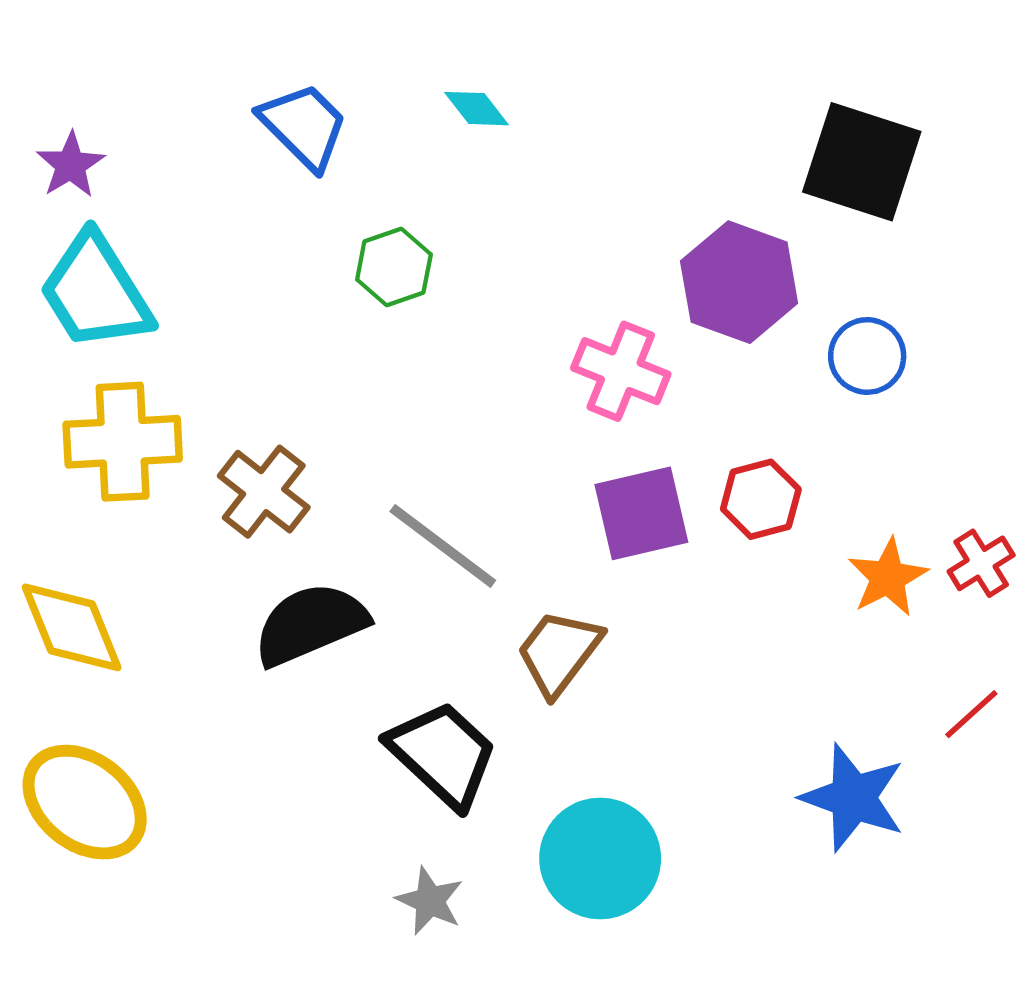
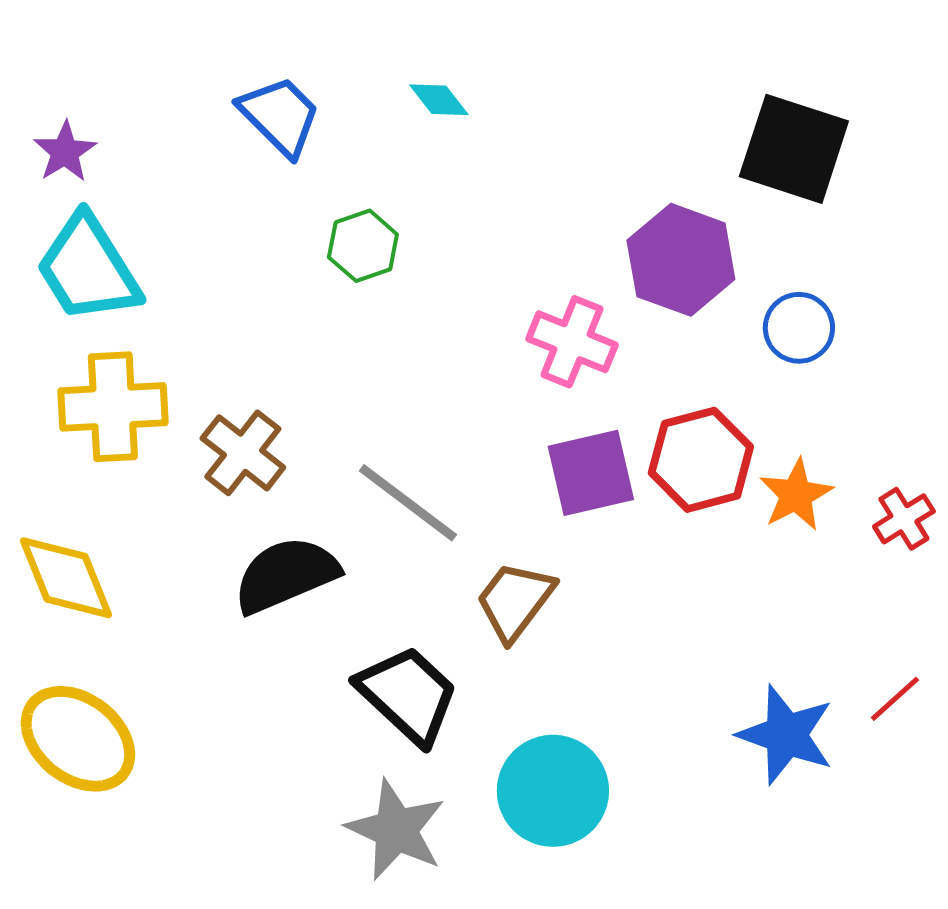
red hexagon: (761, 499) -> (701, 460), size x1.4
orange star: (888, 577) -> (796, 495), moved
red line: (971, 714) -> (895, 699), moved
gray star: (430, 901) -> (396, 830), size x1.6

